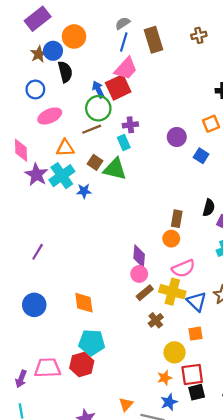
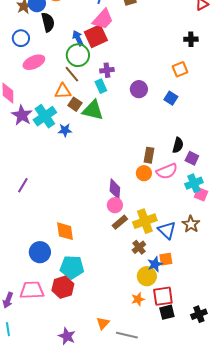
brown line: (92, 129) -> (72, 74), turned 72
purple circle: (177, 137) -> (139, 89), moved
orange triangle: (65, 148) -> (63, 91), moved
pink semicircle: (183, 268) -> (167, 171), moved
yellow cross: (172, 292) -> (145, 221), turned -35
blue circle: (34, 305) -> (40, 252), moved
brown cross: (156, 320) -> (139, 247), moved
blue star: (169, 402) -> (155, 264), moved

